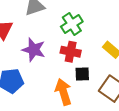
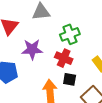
purple star: (34, 50) -> (32, 49), turned -30

